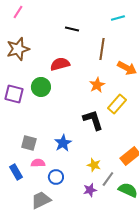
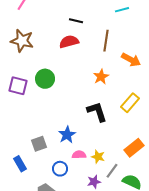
brown star: (18, 49) -> (22, 41), turned 30
red semicircle: (60, 64) -> (69, 42), moved
yellow rectangle: (117, 104) -> (130, 103), moved
gray square: (29, 143) -> (39, 144), moved, turned -35
pink semicircle: (38, 163) -> (79, 155), moved

